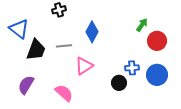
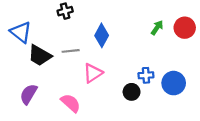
red circle: (157, 41) -> (185, 28), moved
black trapezoid: (36, 50) -> (40, 55), turned 100

